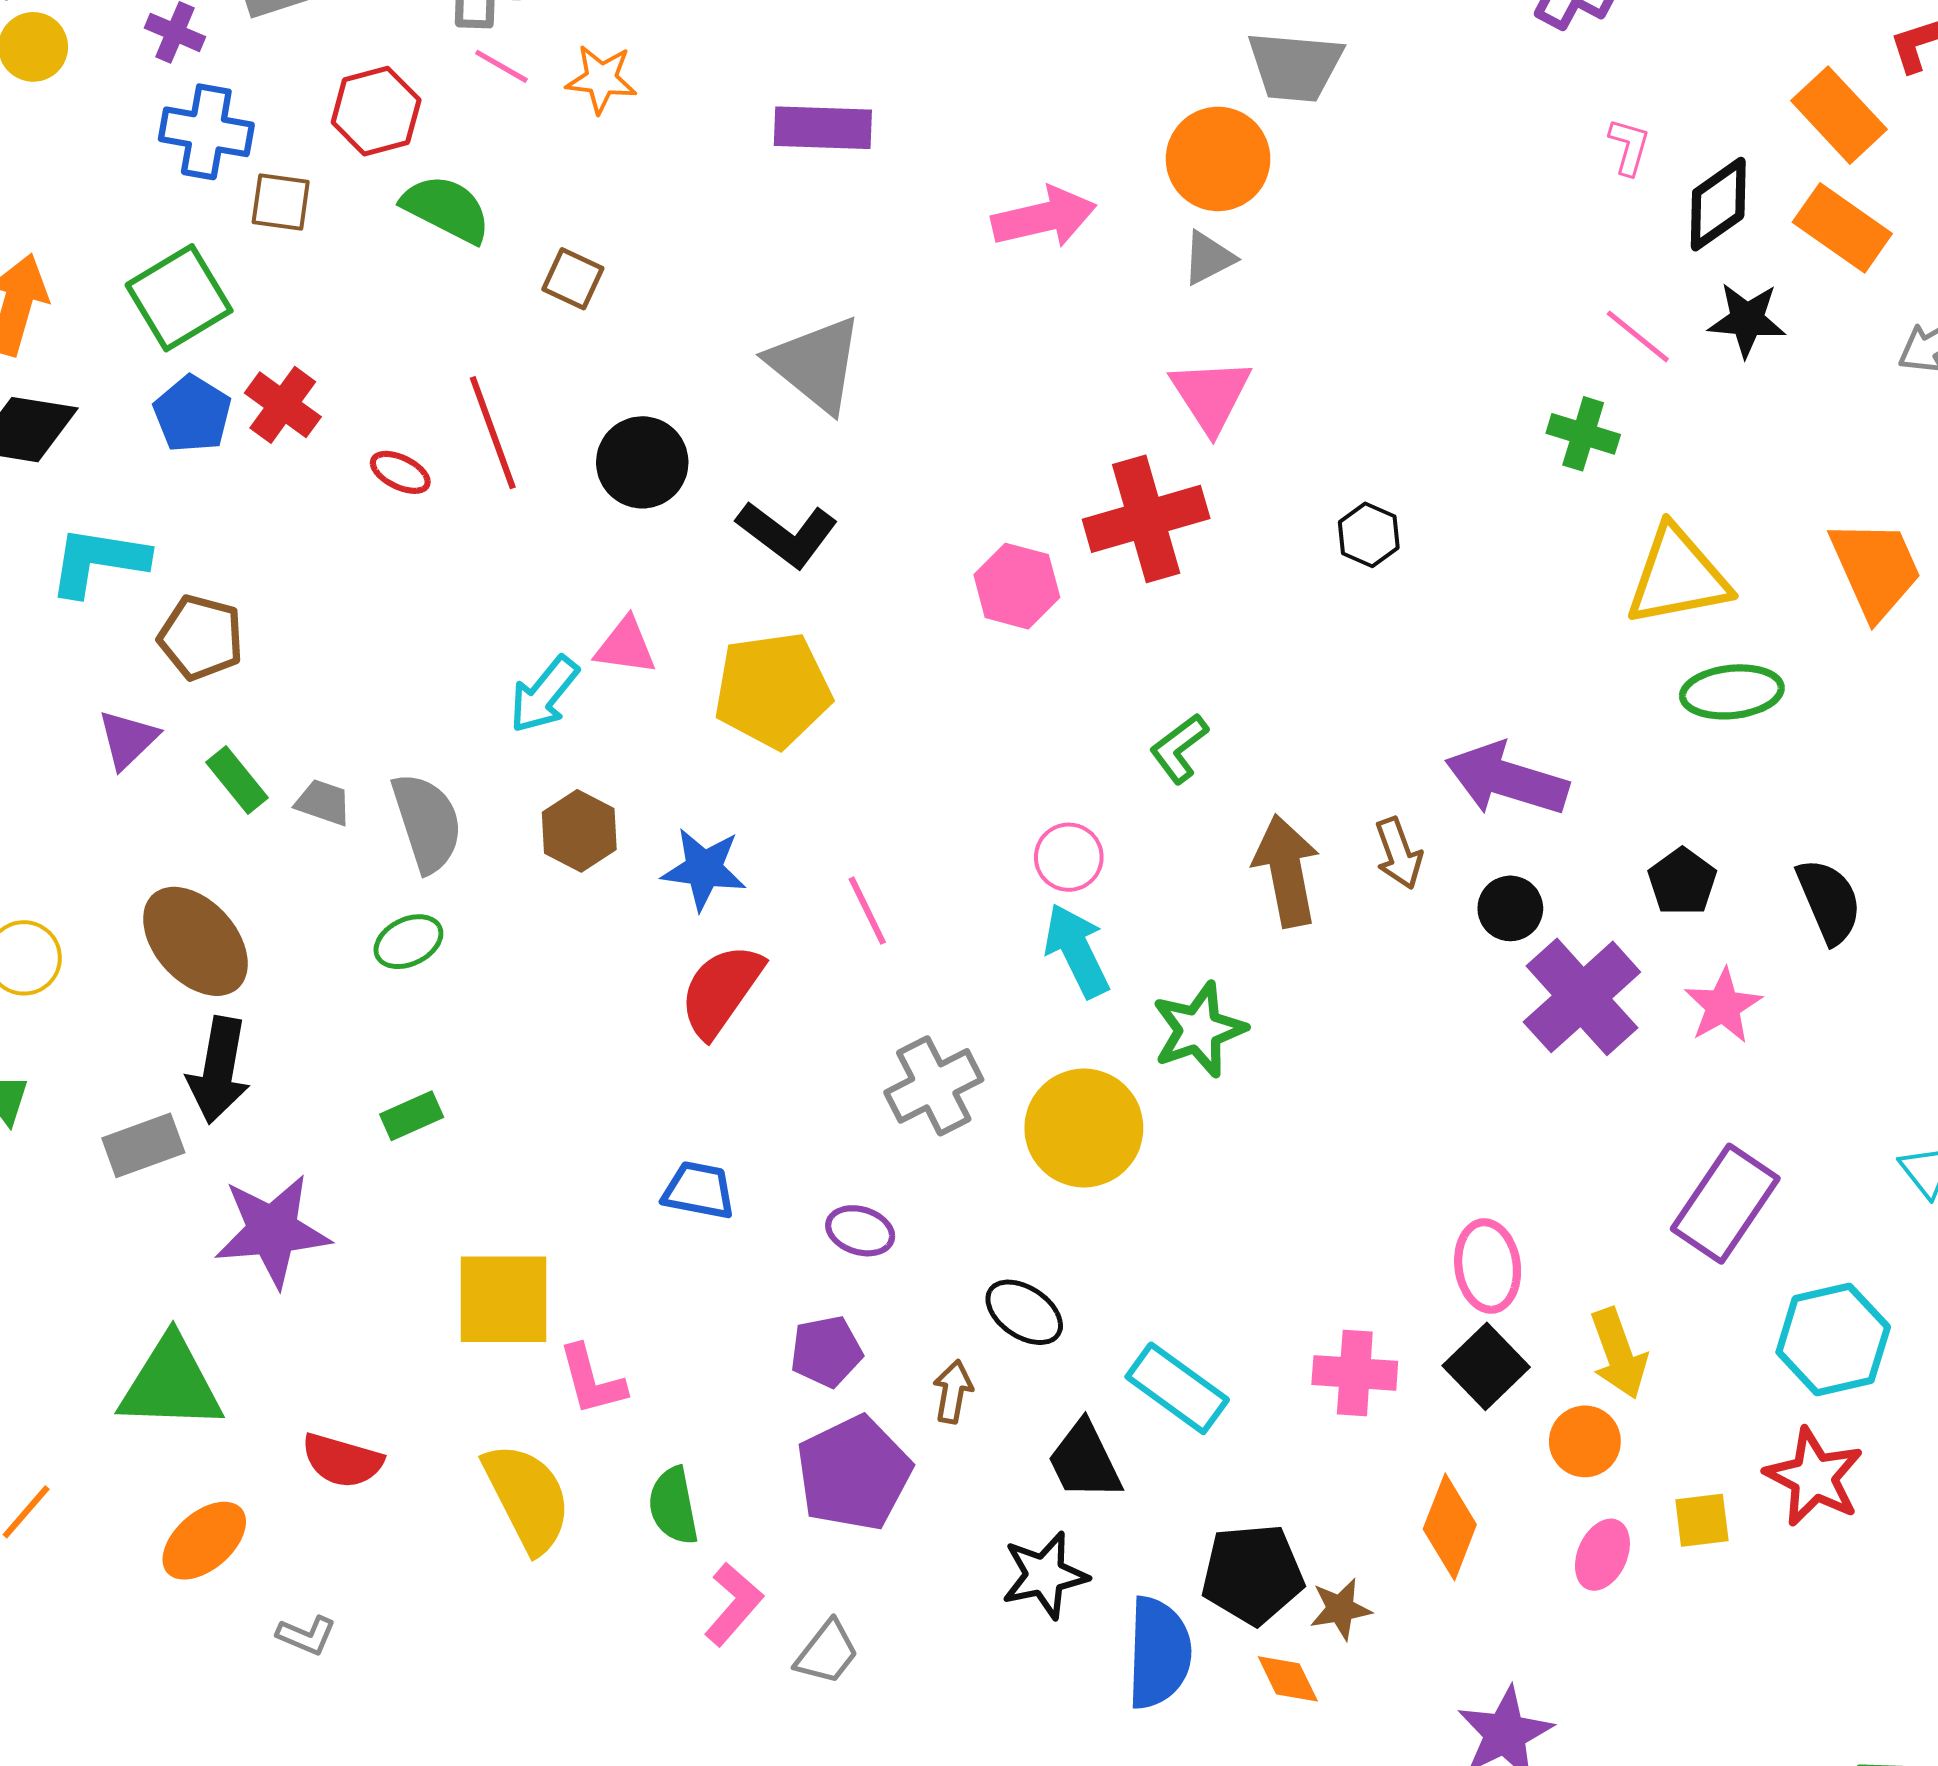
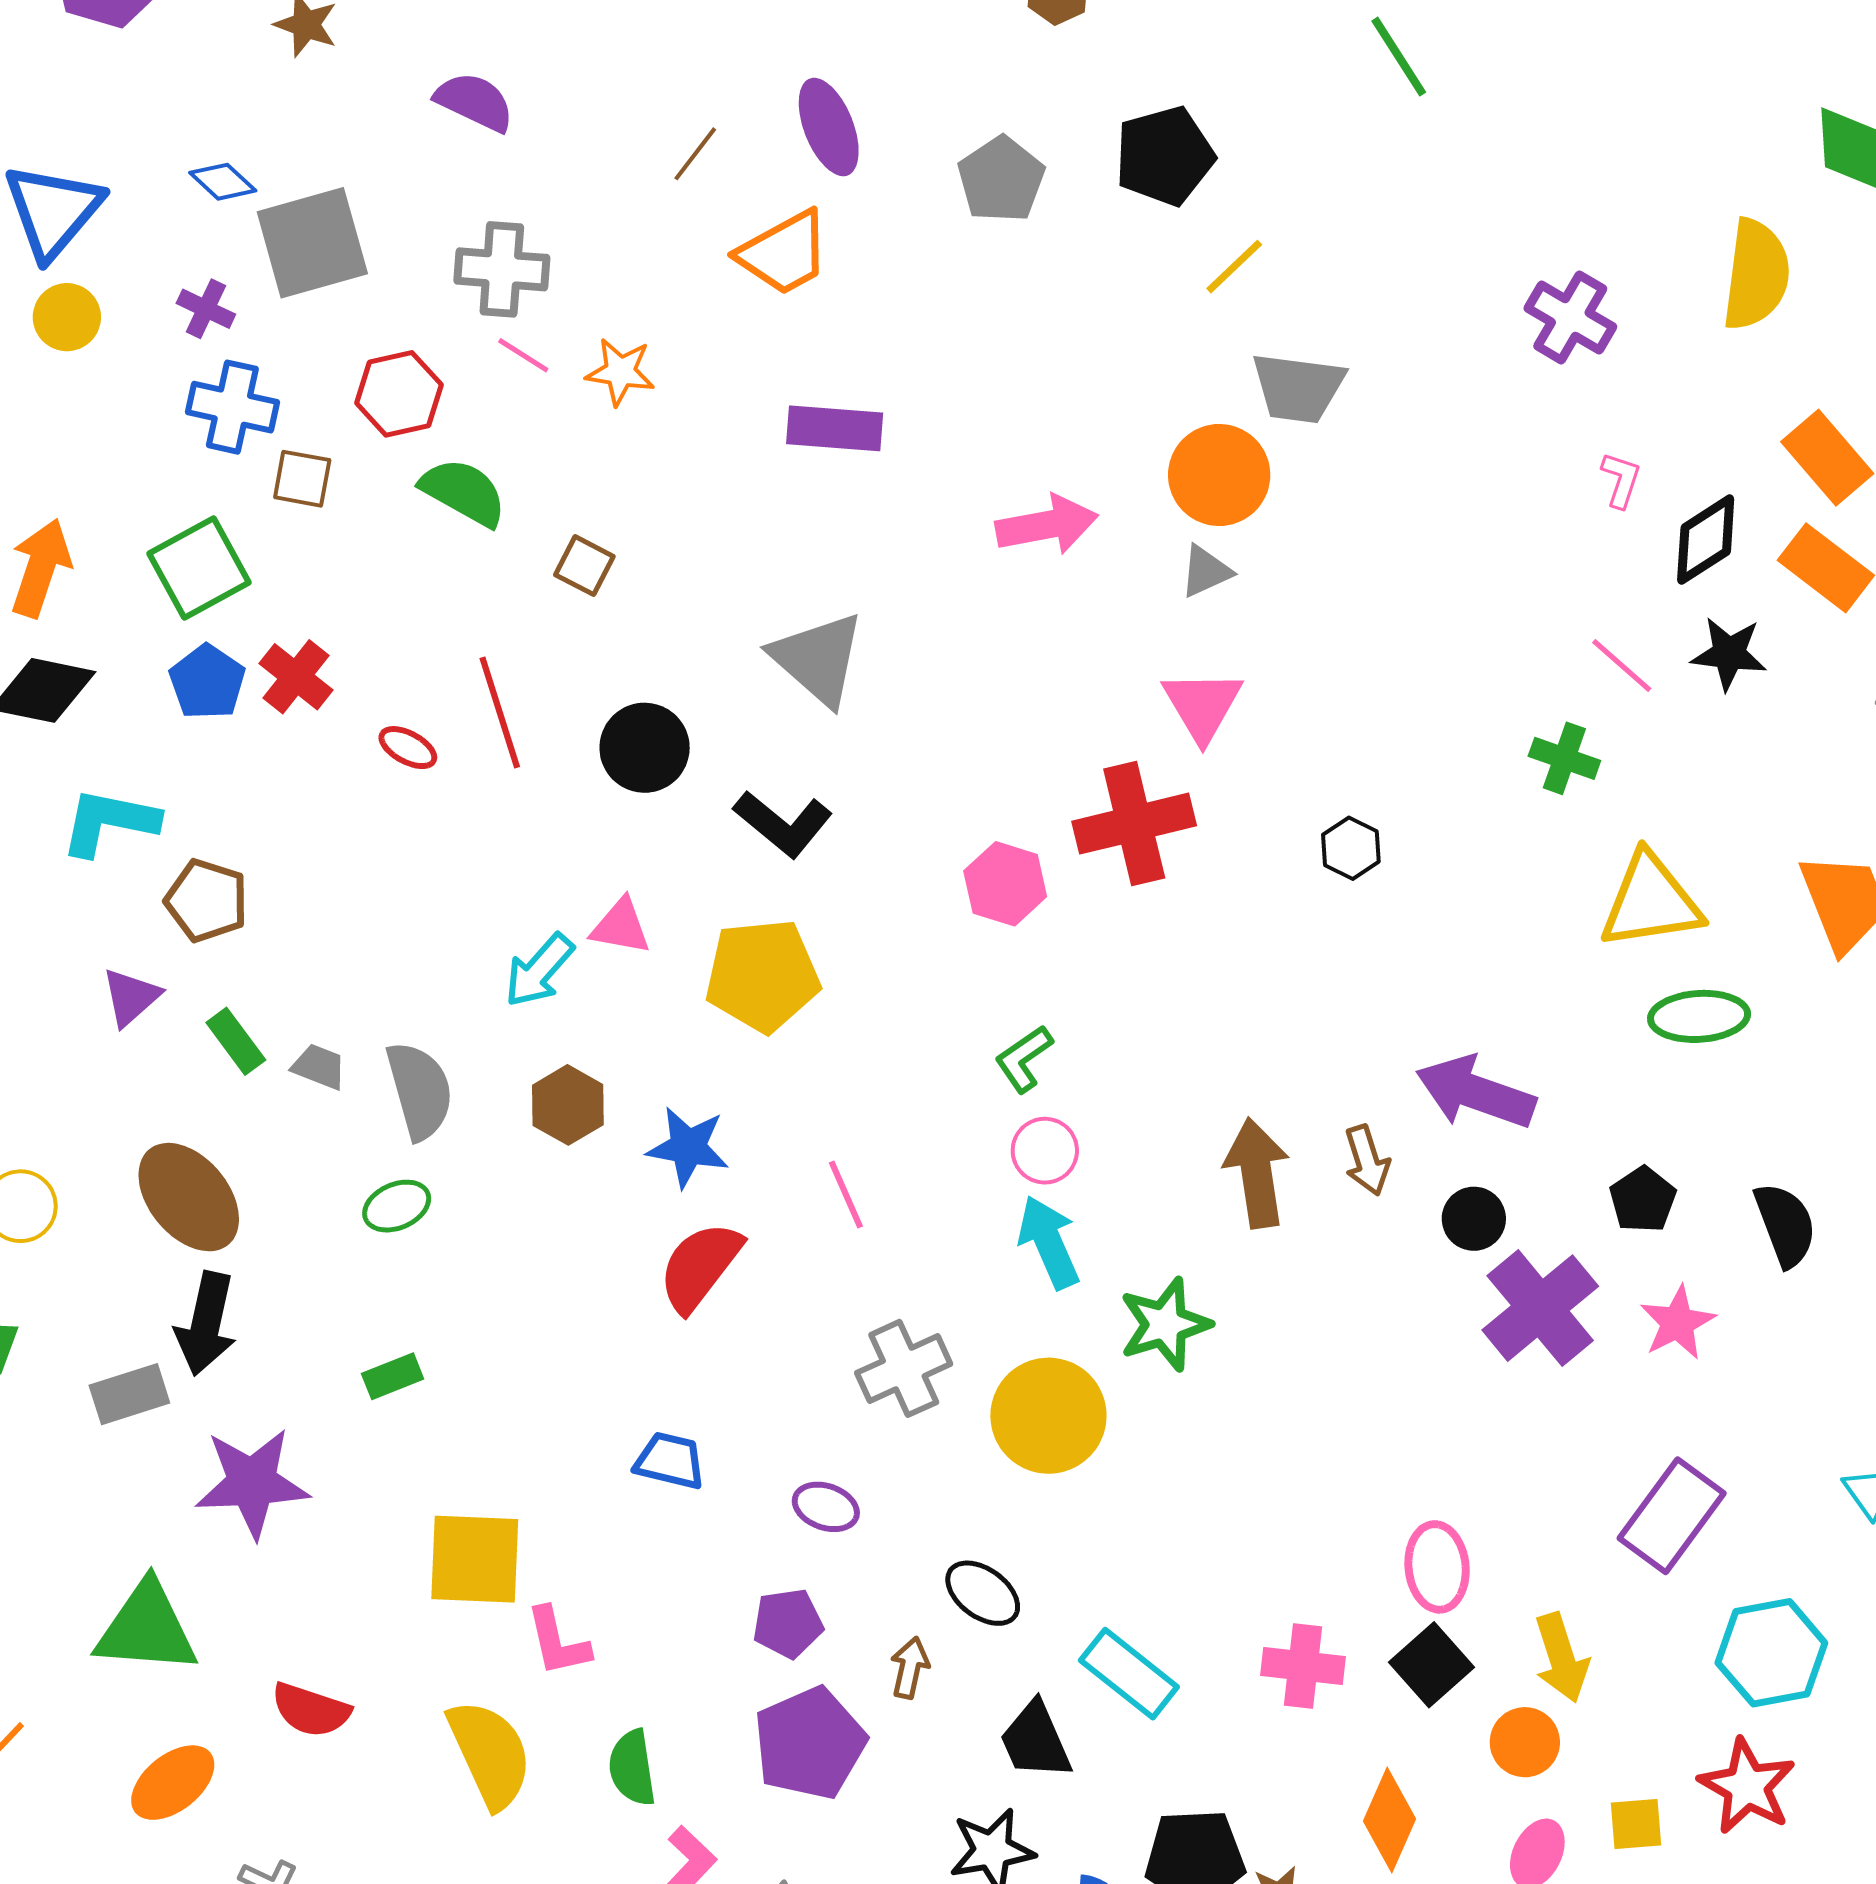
green L-shape: (1179, 748) -> (1024, 1059), moved

